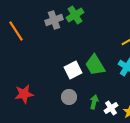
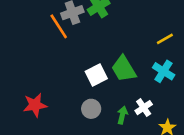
orange line: (16, 31) -> (59, 26), moved
white cross: (111, 108) -> (144, 108), moved

